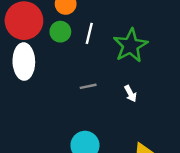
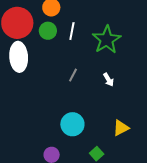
gray line: (88, 86) -> (73, 75), turned -48

